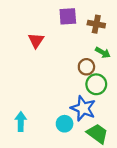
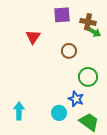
green arrow: (103, 53) -> (94, 32), moved
brown circle: (86, 67) -> (69, 51), moved
blue star: (83, 108) -> (76, 99), size x0.7

